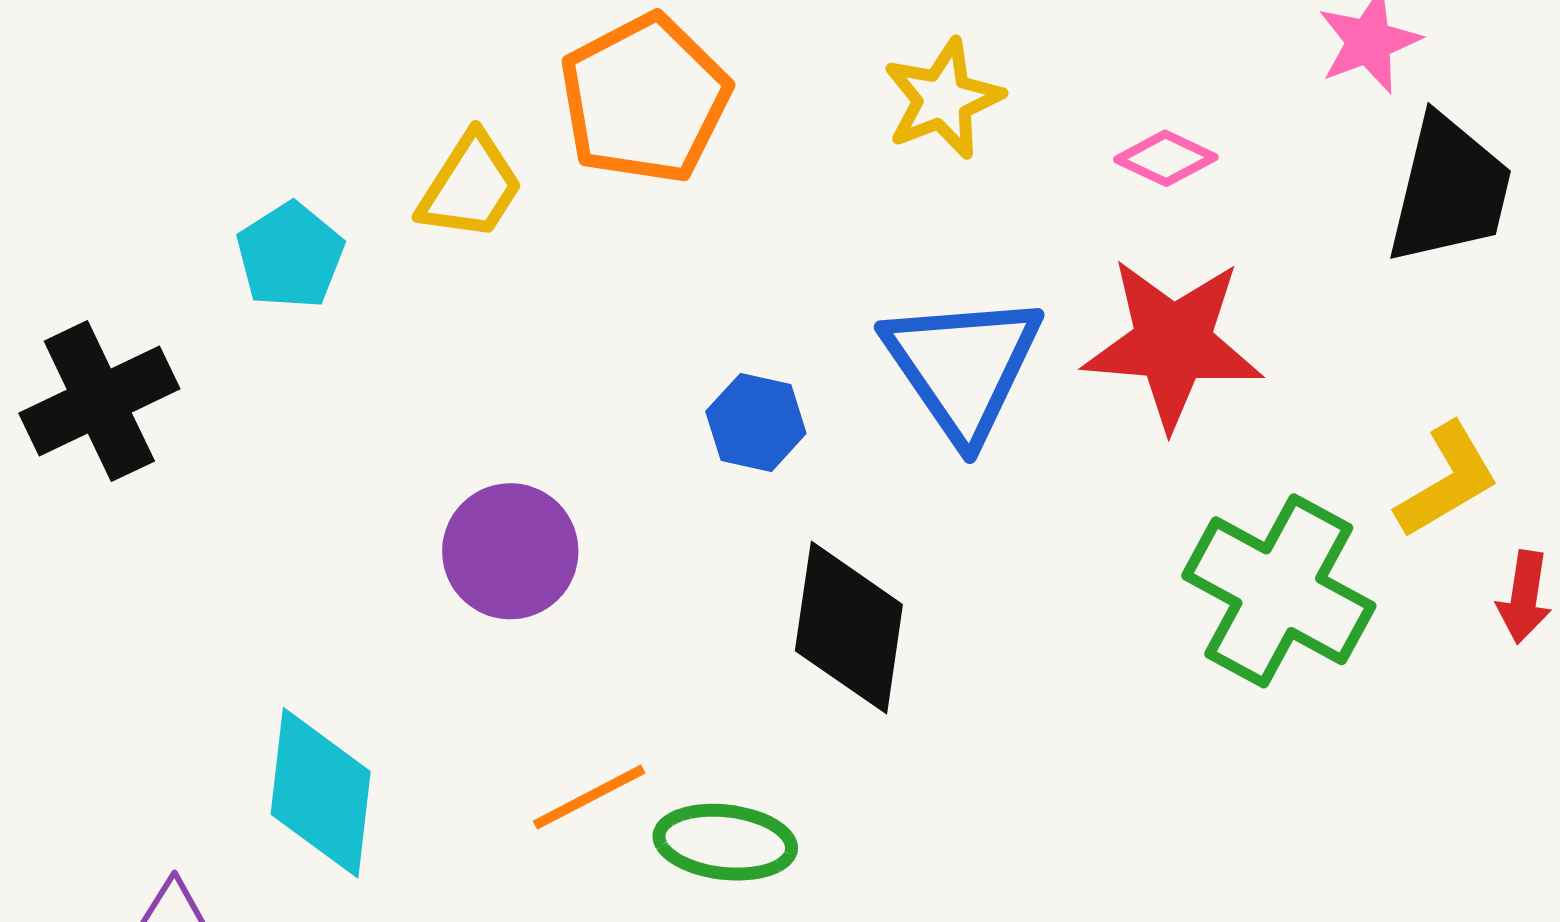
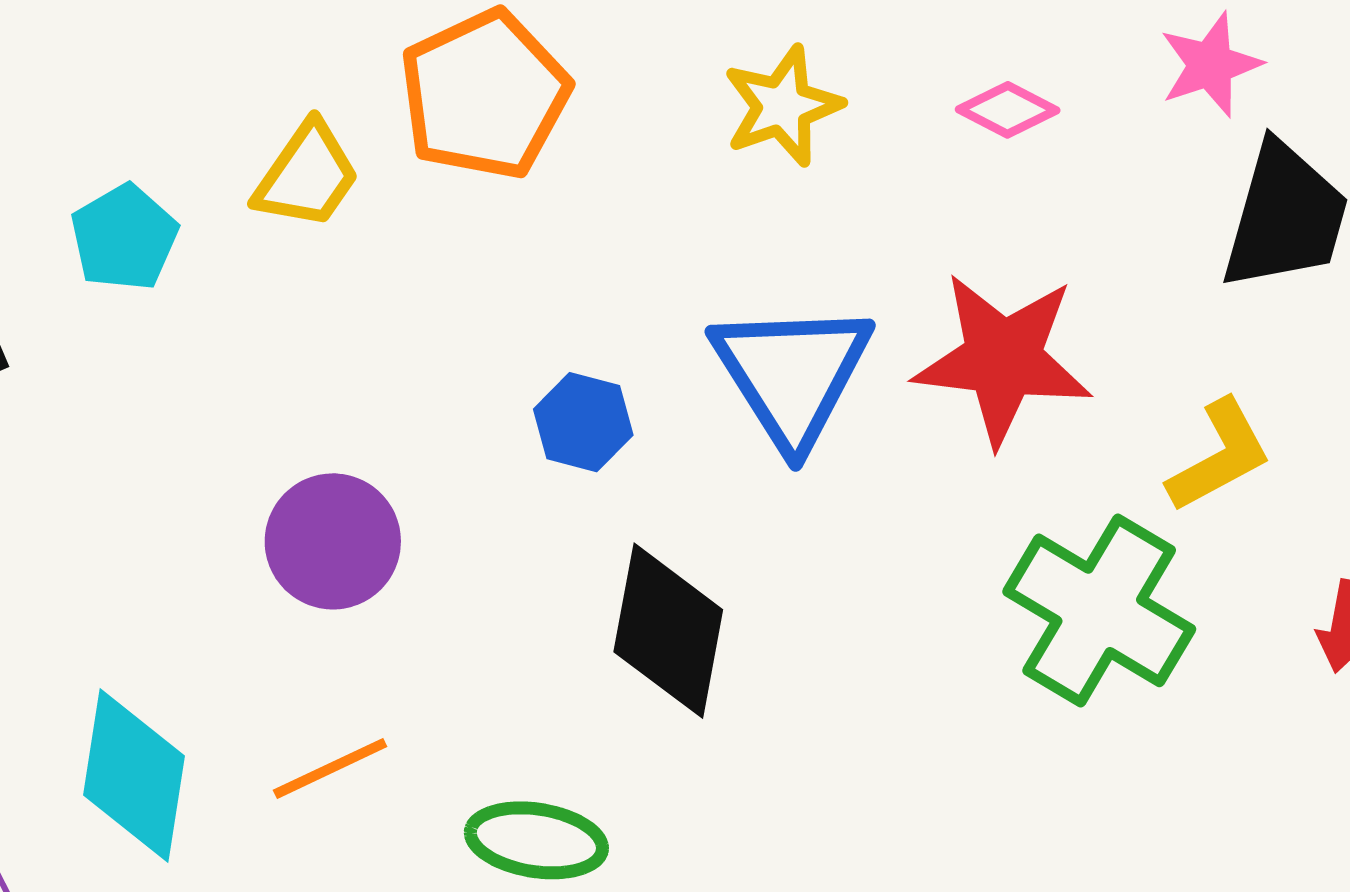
pink diamond: (1166, 158) -> (1008, 110), moved
yellow L-shape: (1447, 480) -> (1219, 456), moved
orange line: (589, 797) -> (330, 768), moved

